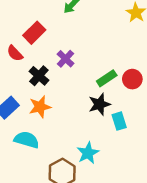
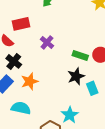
red rectangle: (34, 33) -> (21, 24), turned 36
black cross: (39, 76) -> (14, 61), moved
green rectangle: (107, 78) -> (80, 56), turned 56

